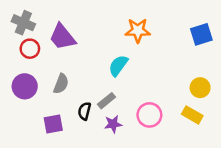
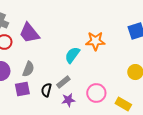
orange star: (138, 30) -> (95, 41), moved
yellow rectangle: (192, 115) -> (123, 104), moved
purple square: (53, 124) -> (22, 89), moved

